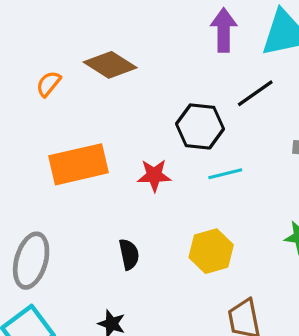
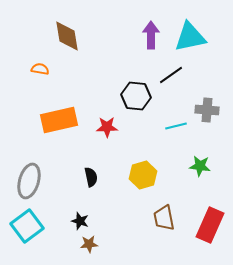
brown diamond: (110, 65) -> (67, 36), moved, turned 48
orange semicircle: (48, 84) -> (40, 69), turned 60
cyan line: (225, 174) -> (176, 126), moved

